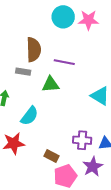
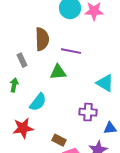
gray rectangle: (23, 72) -> (22, 60), moved, turned 56
purple cross: (82, 140) -> (88, 112), moved

